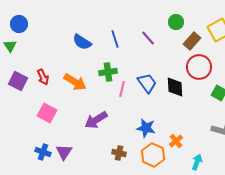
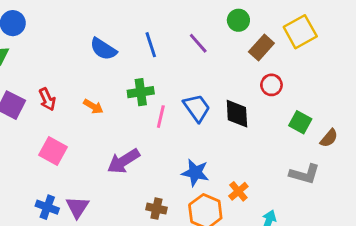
red circle: (199, 67) -> (271, 85), size x0.6
orange arrow: (75, 82) -> (93, 106), size x0.6

